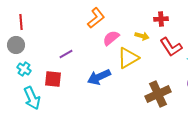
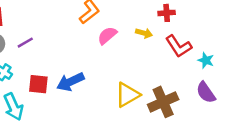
purple line: (66, 54) -> (25, 43), moved
yellow triangle: (128, 58) -> (127, 95), moved
blue arrow: (99, 77) -> (70, 82), moved

